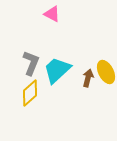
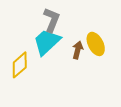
gray L-shape: (31, 63) -> (52, 20), moved

